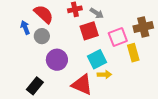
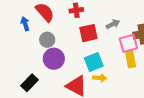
gray arrow: (97, 13) -> (113, 24), moved, turned -64
gray circle: (42, 36) -> (47, 40), moved
pink square: (118, 37) -> (128, 43), moved

